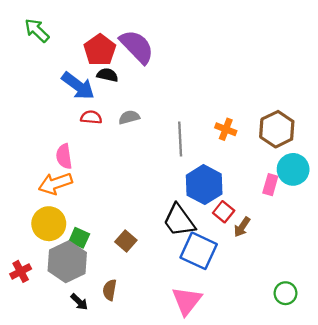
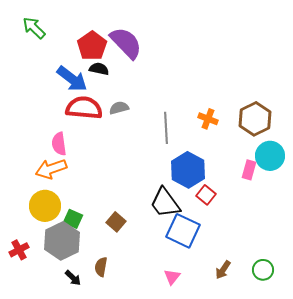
red semicircle: (91, 117) -> (84, 108), size x1.8
brown arrow: (242, 227) -> (223, 270), moved
pink triangle: (187, 301) -> (172, 277), size x0.6

